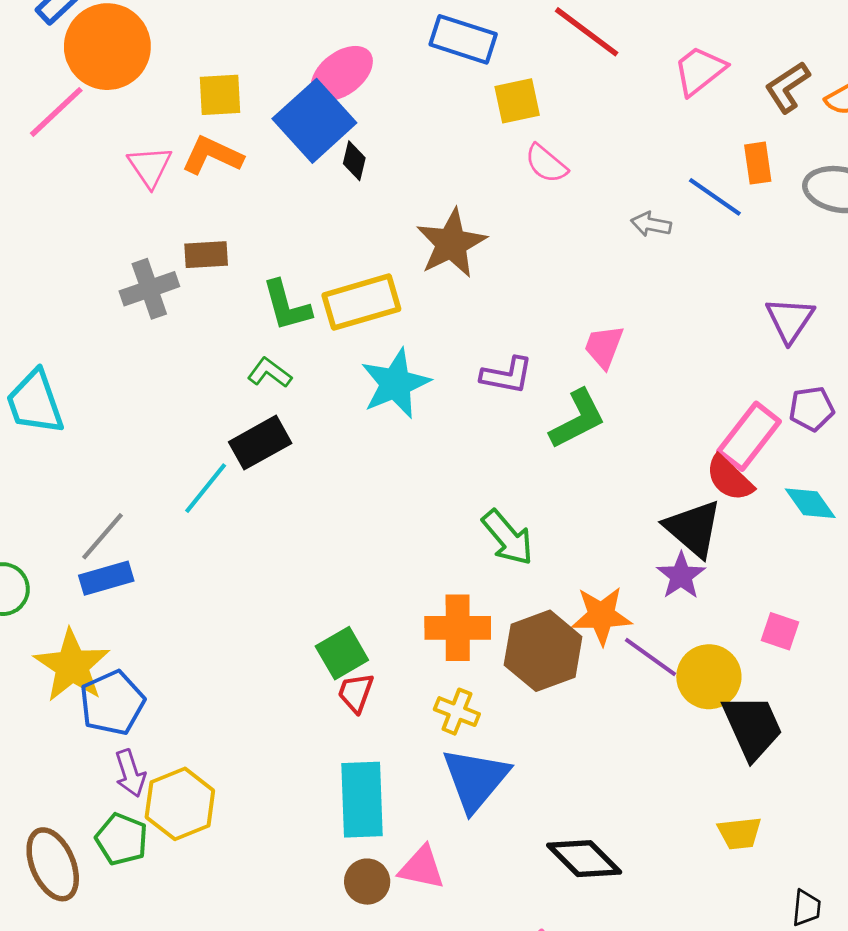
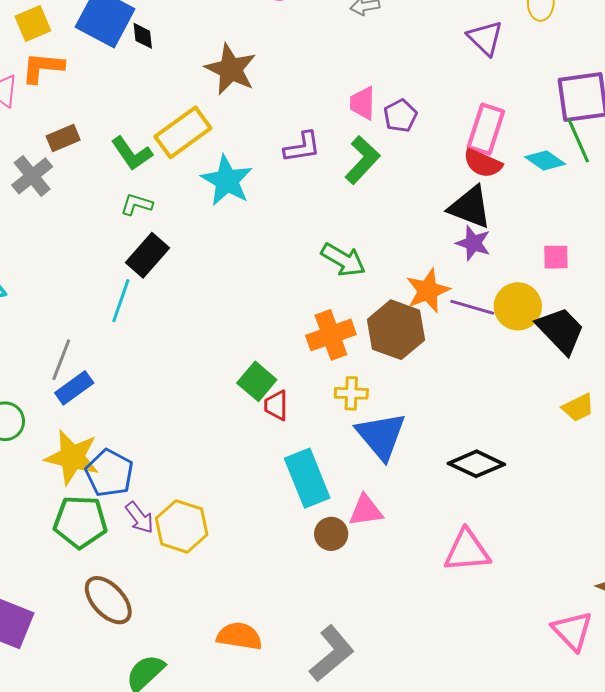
purple pentagon: (812, 409) -> (400, 116), moved
green pentagon: (122, 839) -> (80, 522), moved, size x1.4

